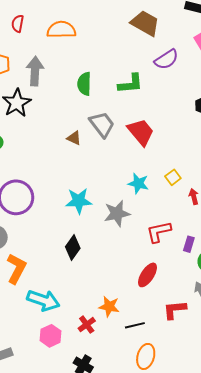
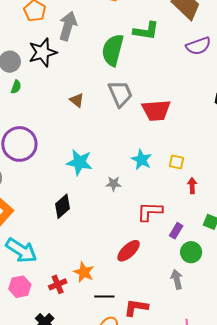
green semicircle: (84, 84) -> (113, 50), size x1.4
green L-shape: (130, 84) -> (146, 31), moved
red trapezoid: (141, 132) -> (156, 110), turned 112
brown triangle: (74, 138) -> (77, 100), moved
yellow square: (173, 177) -> (177, 162), turned 35
gray star: (117, 213) -> (114, 184), size x0.6
red L-shape: (175, 310) -> (136, 308), moved

